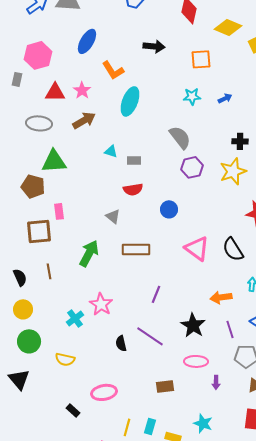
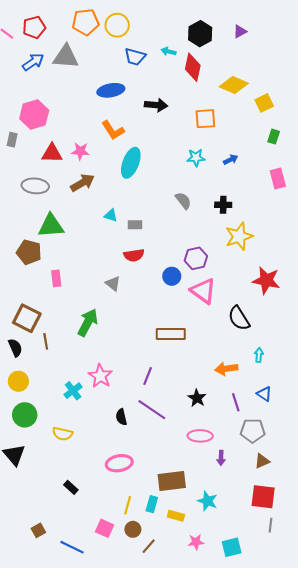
blue ellipse: (87, 41) -> (111, 90), moved, turned 50
pink star: (82, 90) -> (80, 151), turned -30
gray semicircle: (180, 137) -> (183, 201), size x0.7
black cross: (240, 141) -> (223, 205), moved
purple hexagon: (192, 167) -> (196, 258), moved
brown square: (39, 231) -> (27, 318), moved, turned 32
pink triangle: (197, 248) -> (203, 291), moved
brown rectangle: (136, 249) -> (171, 334), moved
purple line: (156, 294) -> (148, 376), moved
black star: (193, 325) -> (197, 398), size x0.7
brown rectangle: (165, 386) -> (172, 481), moved, size x1.5
pink ellipse: (104, 392) -> (119, 463), moved

